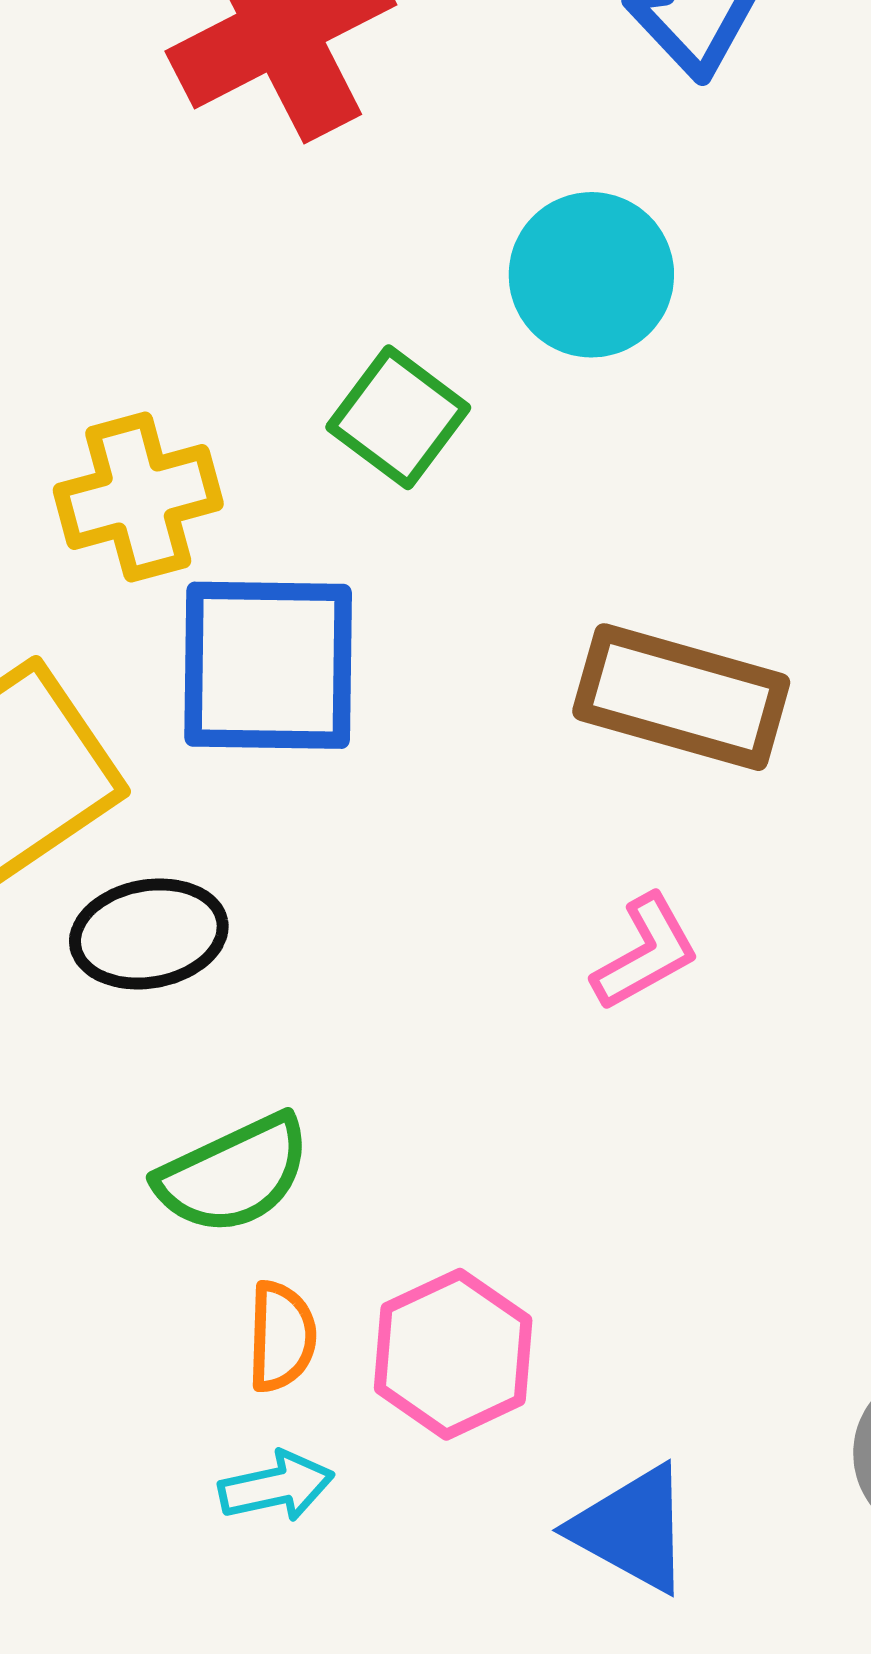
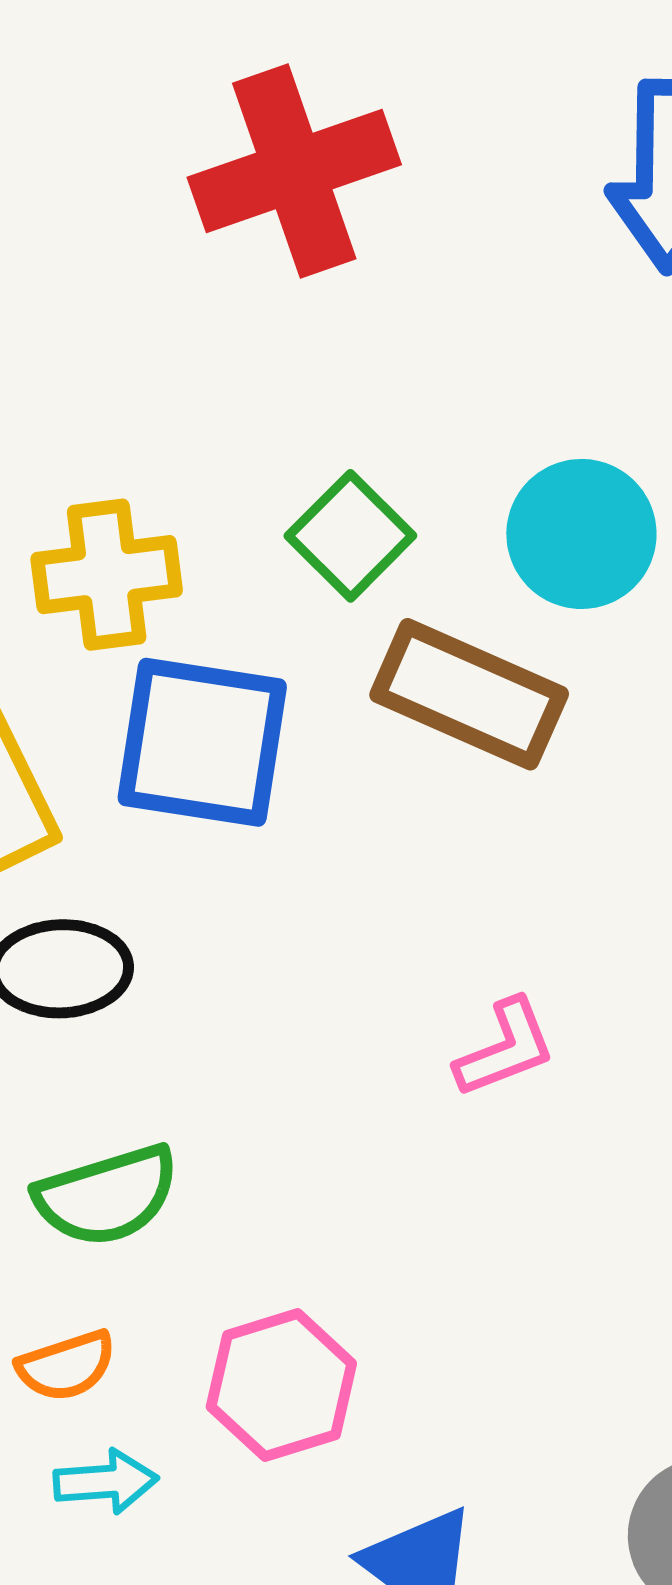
cyan circle: (591, 275) -> (581, 534), moved
brown rectangle: (681, 697) -> (469, 694), moved
orange semicircle: (281, 1337) -> (66, 1366), moved, turned 62

